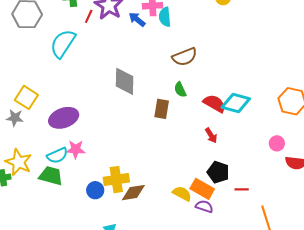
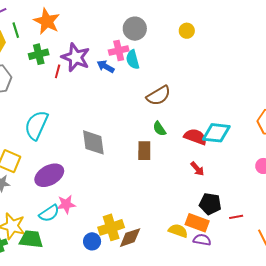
cyan semicircle: (63, 44) -> (36, 125), moved
gray diamond: (125, 81) -> (93, 142), moved
green trapezoid: (51, 176) -> (31, 239), moved

